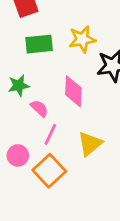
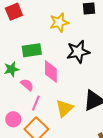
yellow star: (82, 39) -> (59, 22), moved
green rectangle: (39, 44) -> (32, 50), moved

